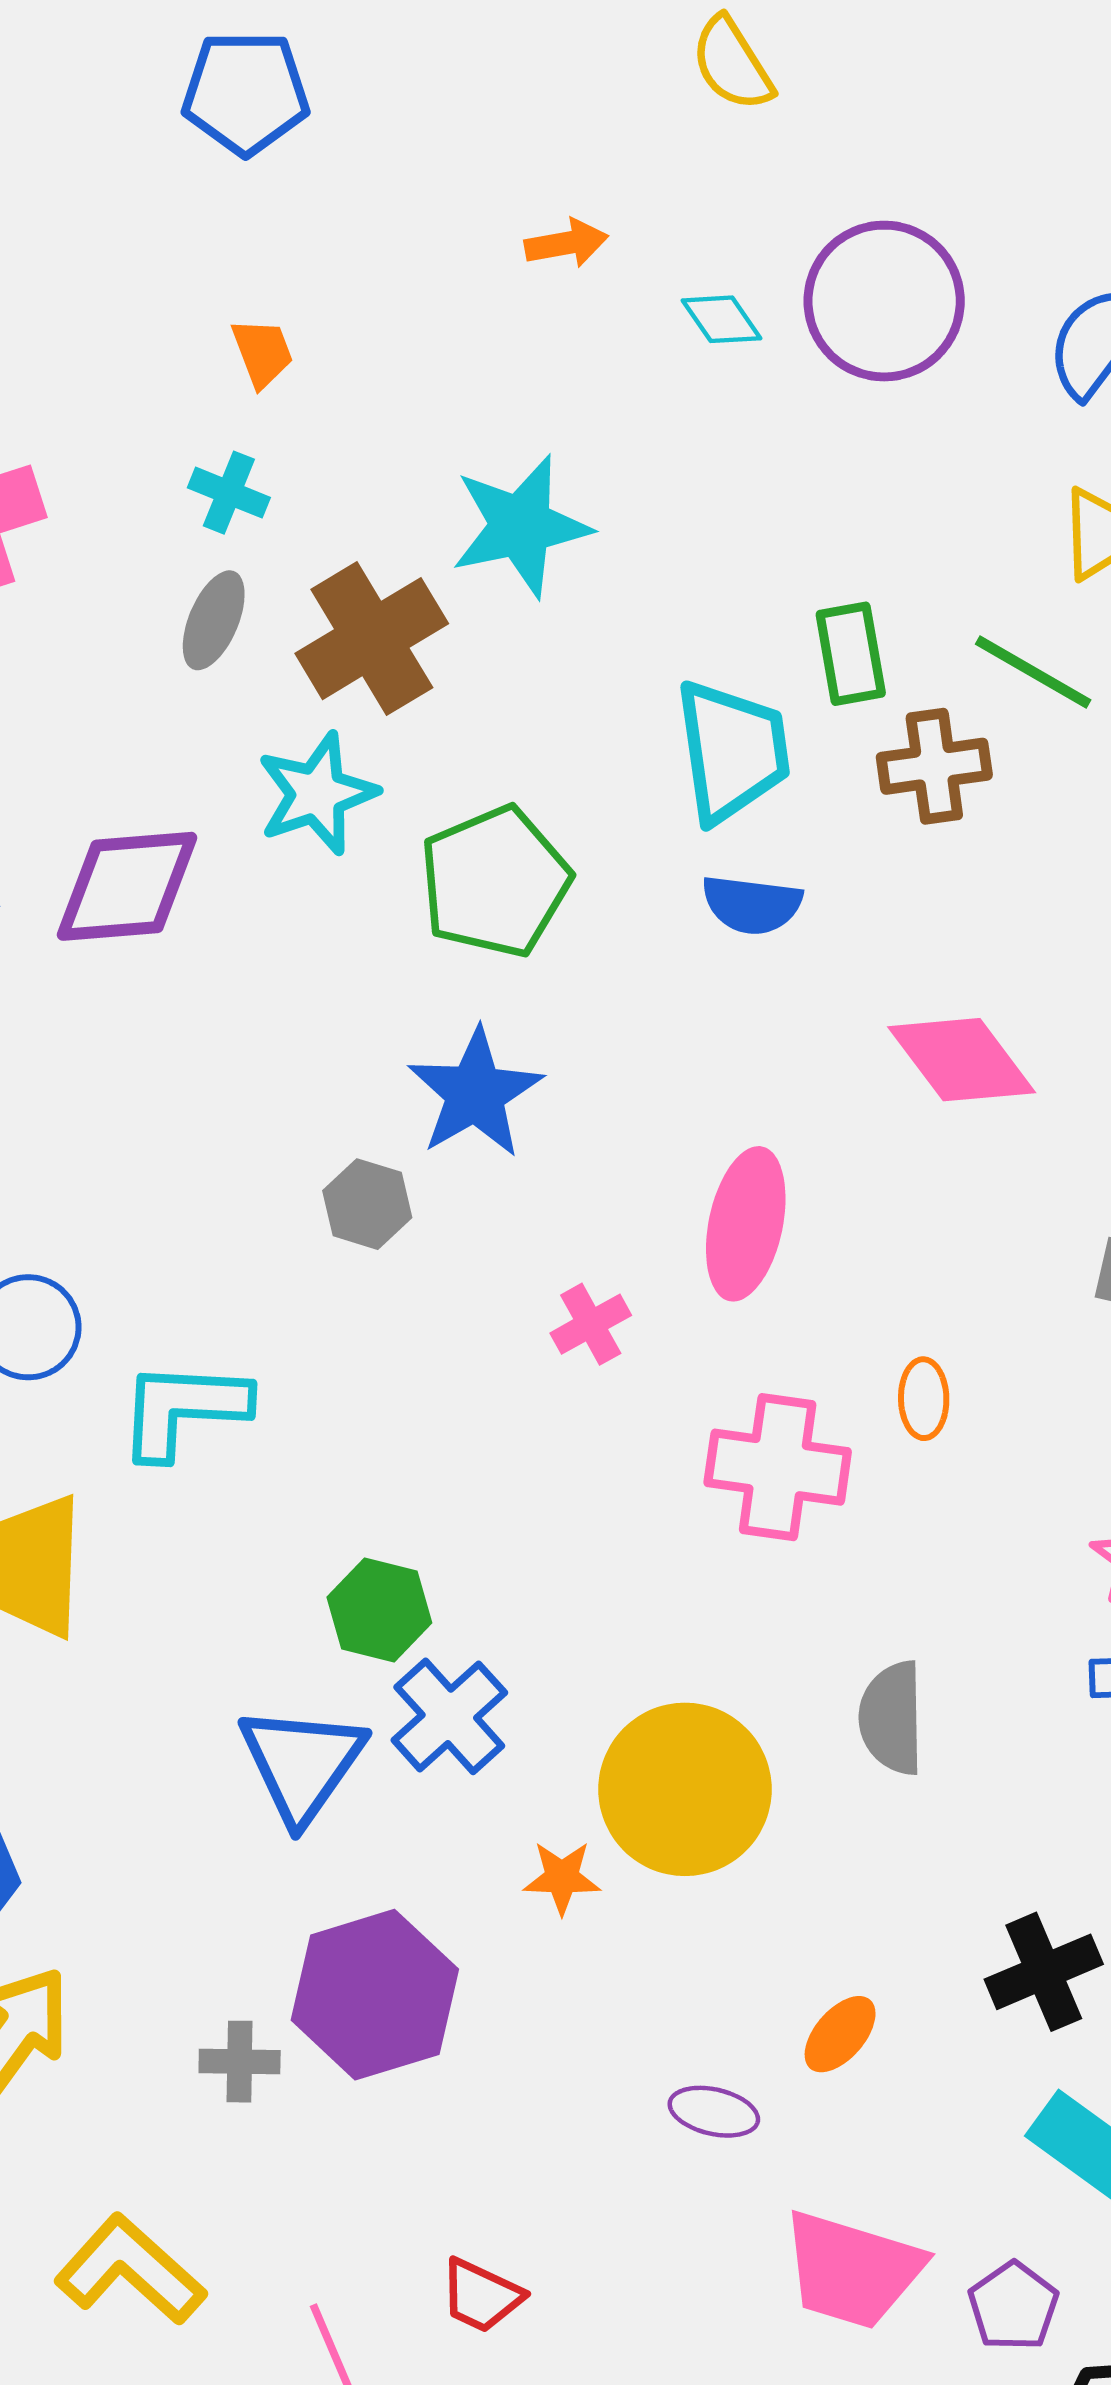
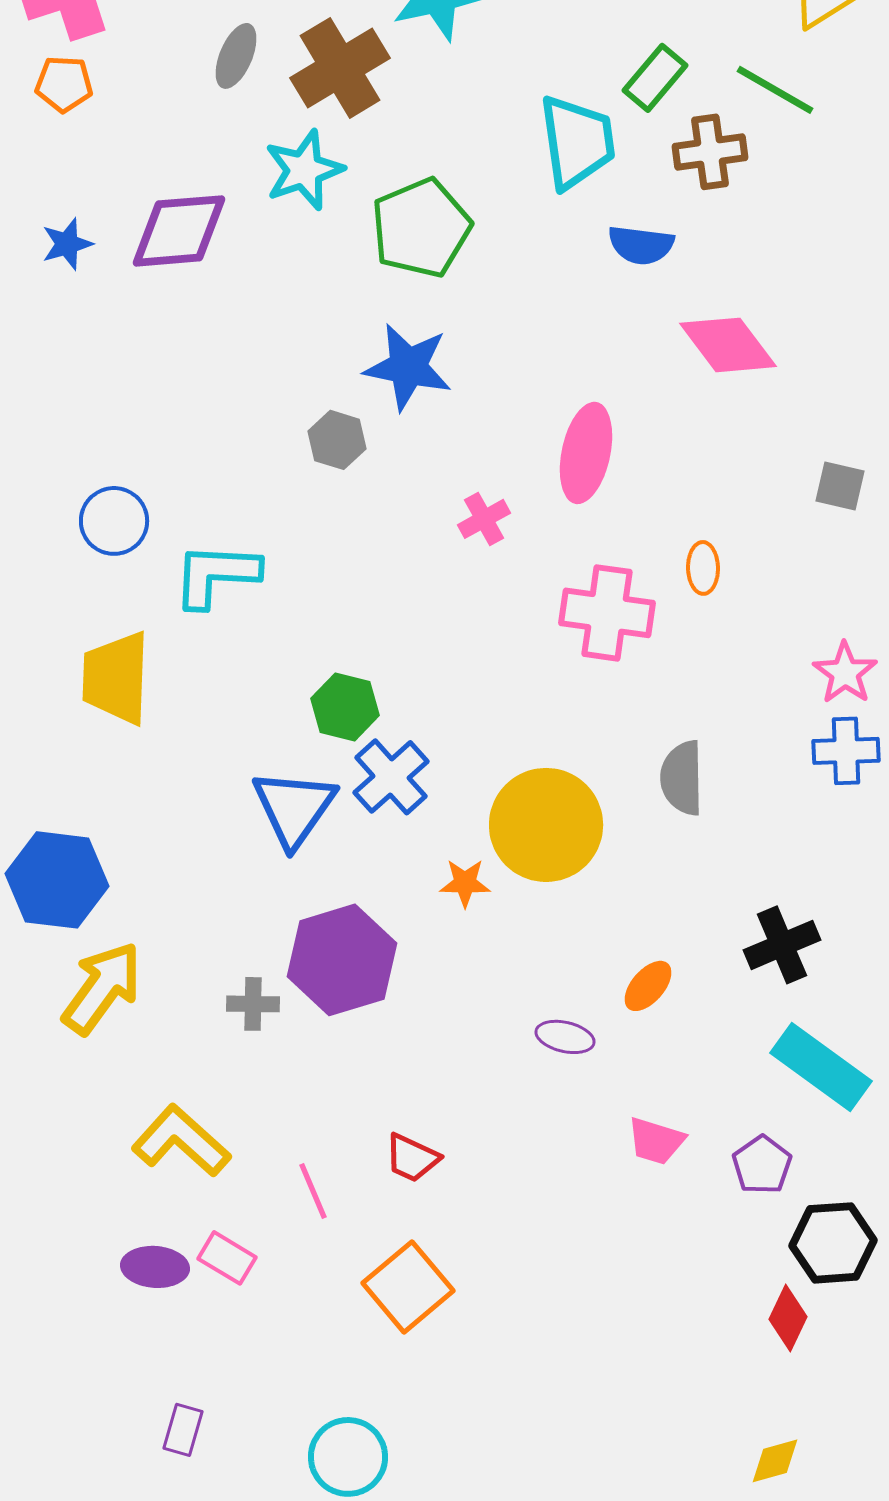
green rectangle: (851, 654) -> (655, 78), turned 50
blue semicircle: (752, 905) -> (641, 245), moved
blue star: (475, 1093) -> (408, 367), turned -30
pink trapezoid: (852, 2270) -> (656, 1141), size x0.6

